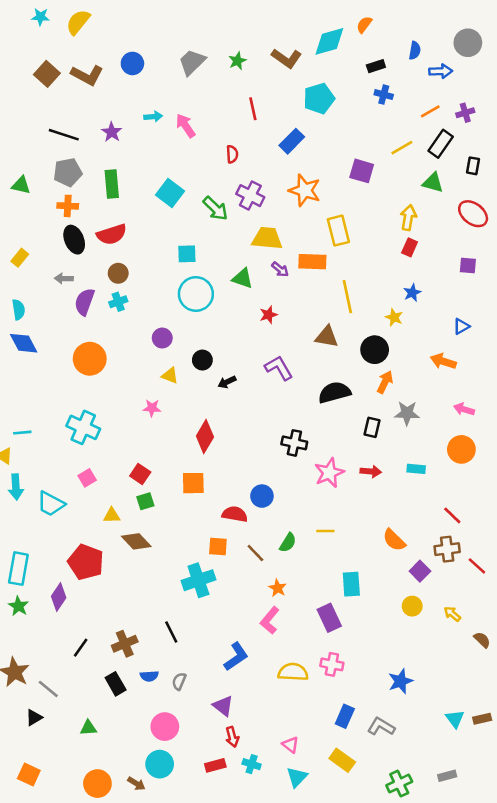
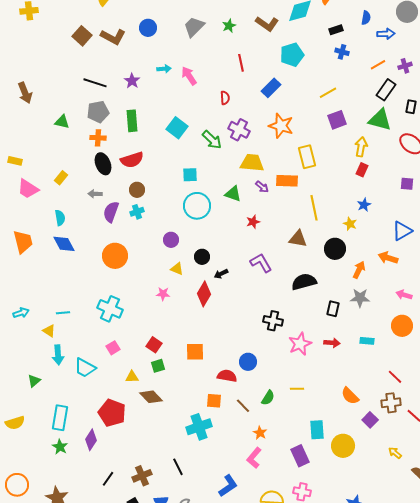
yellow line: (402, 148) -> (328, 93), moved
purple square: (362, 171) -> (337, 120), moved, turned -36
green triangle: (433, 183) -> (380, 120), size x1.4
blue triangle: (461, 326) -> (402, 231), size x1.5
orange arrow: (385, 382) -> (359, 270), moved
red diamond: (205, 436) -> (204, 294), moved
yellow circle: (412, 606) -> (343, 446), moved, size x1.5

